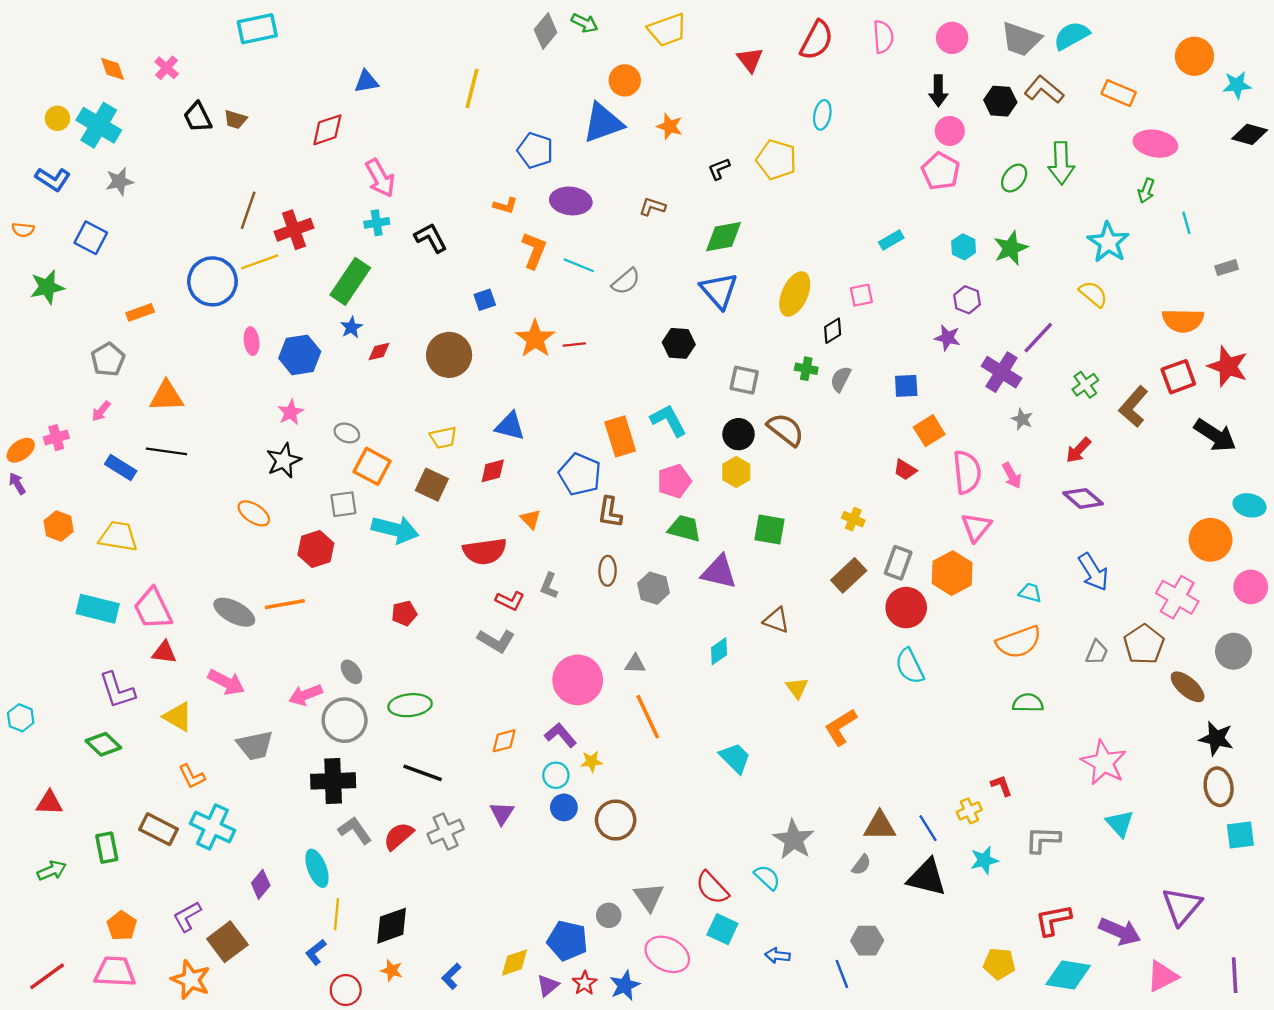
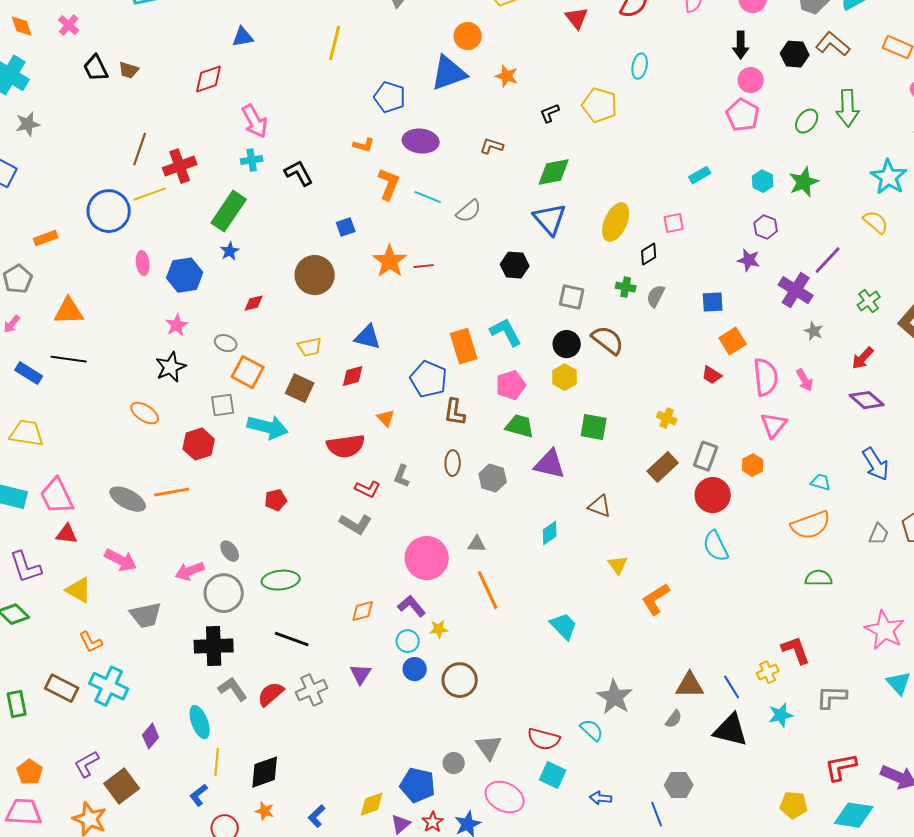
red diamond: (379, 351) -> (254, 303), moved
orange hexagon: (952, 573) -> (753, 465), size x0.6
red L-shape: (1001, 786) -> (796, 650), size x1.5
red semicircle: (712, 888) -> (544, 739), turned -32

